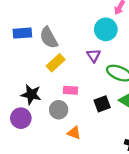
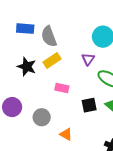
black star: (31, 94) -> (27, 67), moved
gray circle: (59, 110) -> (42, 117), moved
orange triangle: (74, 133) -> (66, 134), moved

